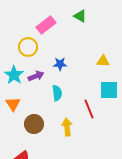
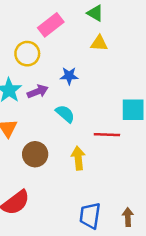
yellow triangle: (103, 61) -> (99, 43), moved
cyan semicircle: (57, 93) -> (65, 114), turned -42
red line: (89, 109) -> (107, 135), turned -66

